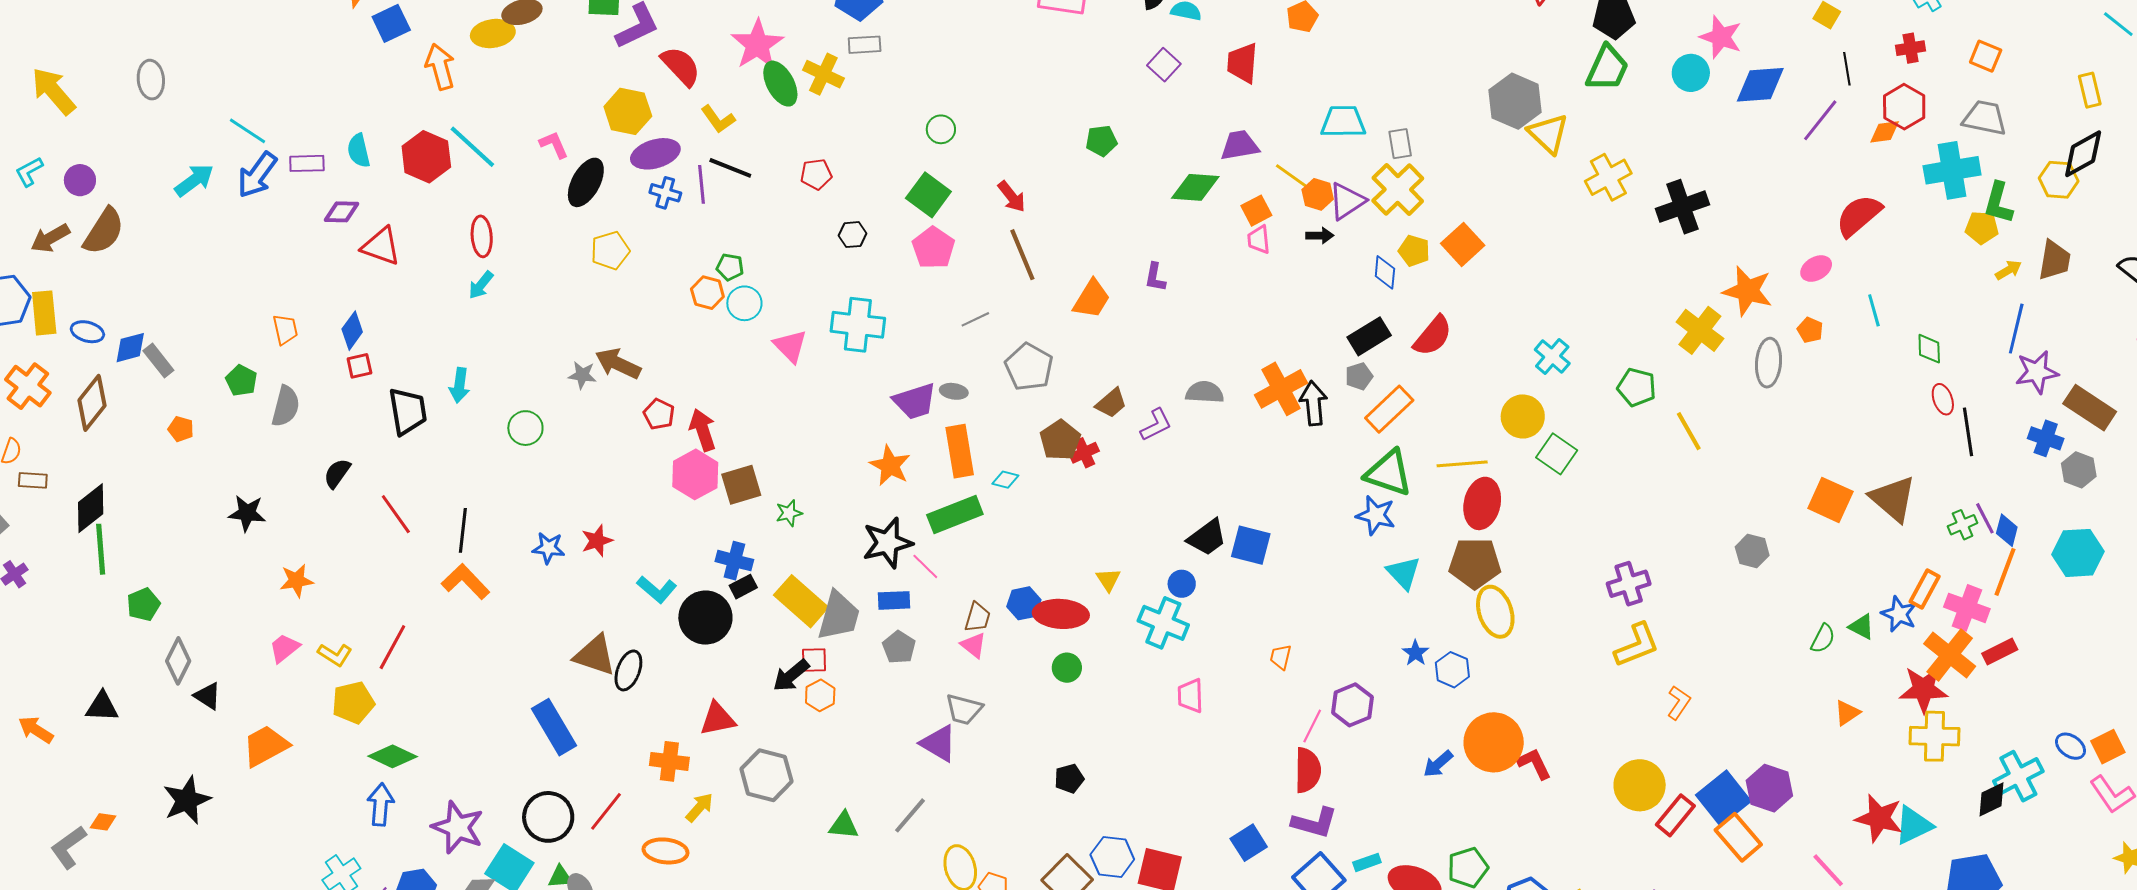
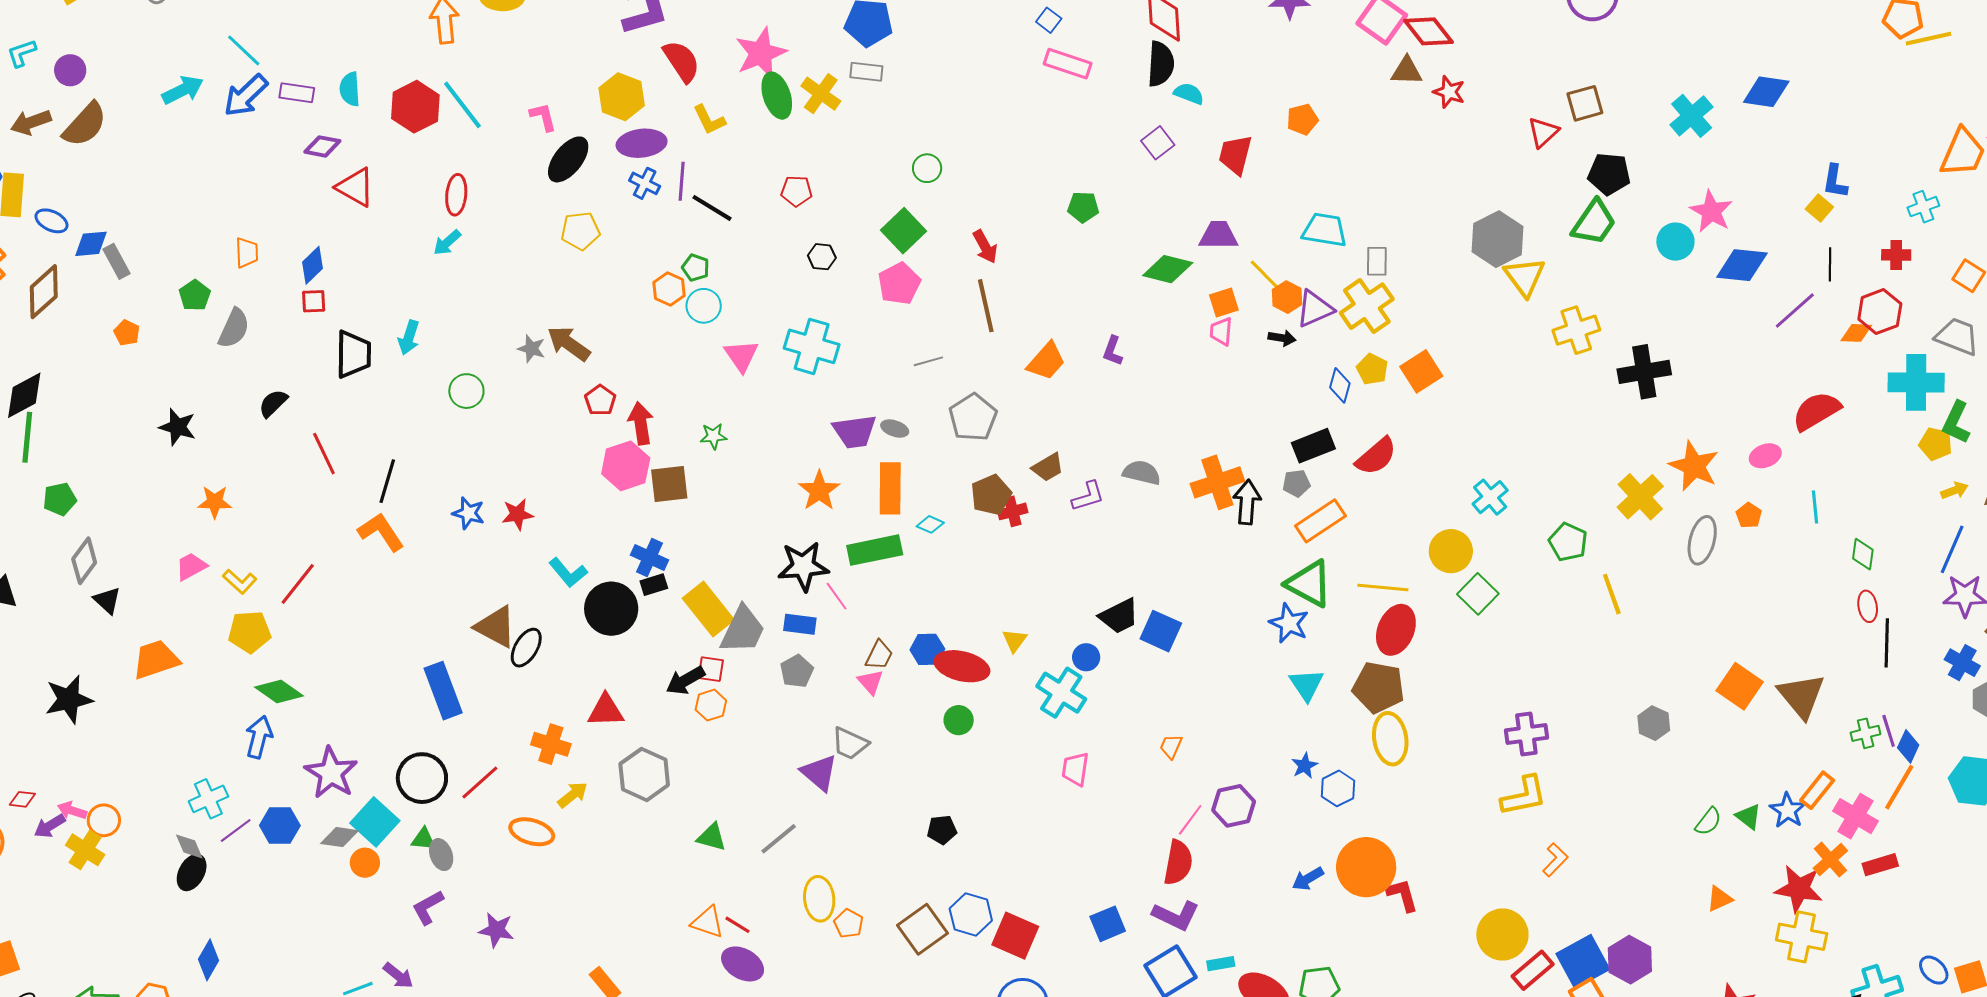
black line: (730, 168) -> (712, 208), moved
green star: (789, 513) -> (713, 436), moved
orange cross: (1950, 655) -> (1830, 859), size x0.7

